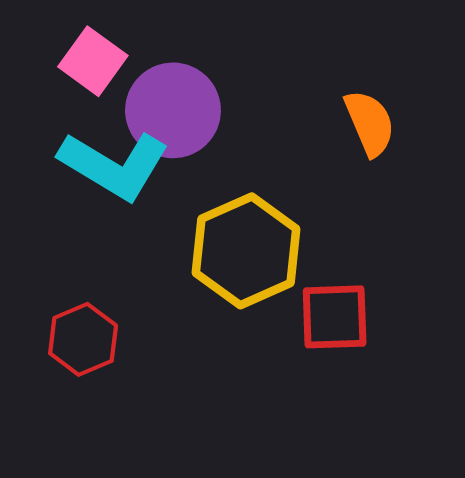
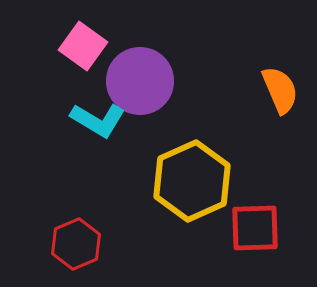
cyan L-shape: (114, 165) -> (98, 120), size x0.7

